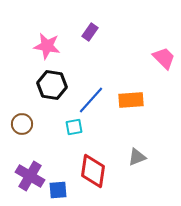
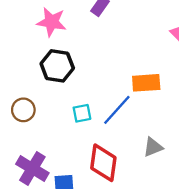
blue line: (91, 100) -> (117, 110), moved

